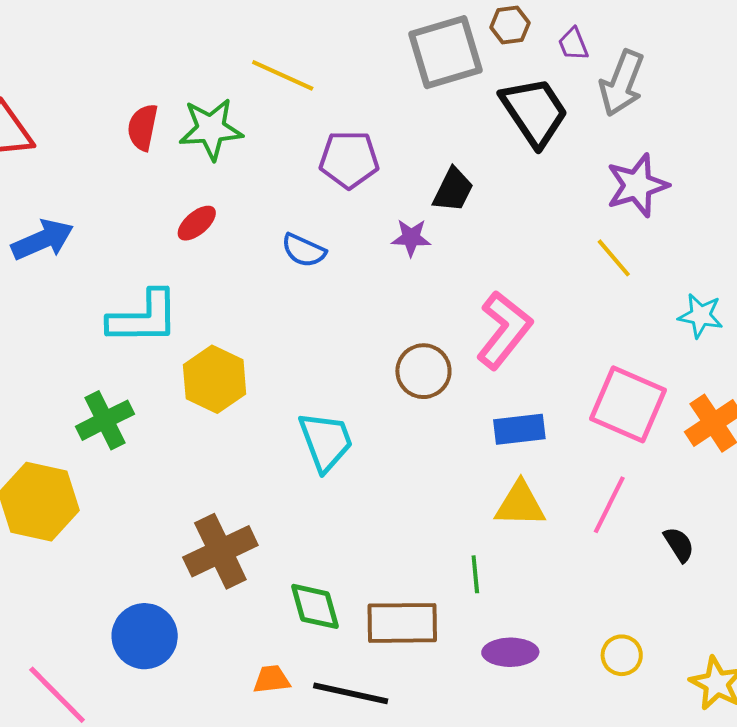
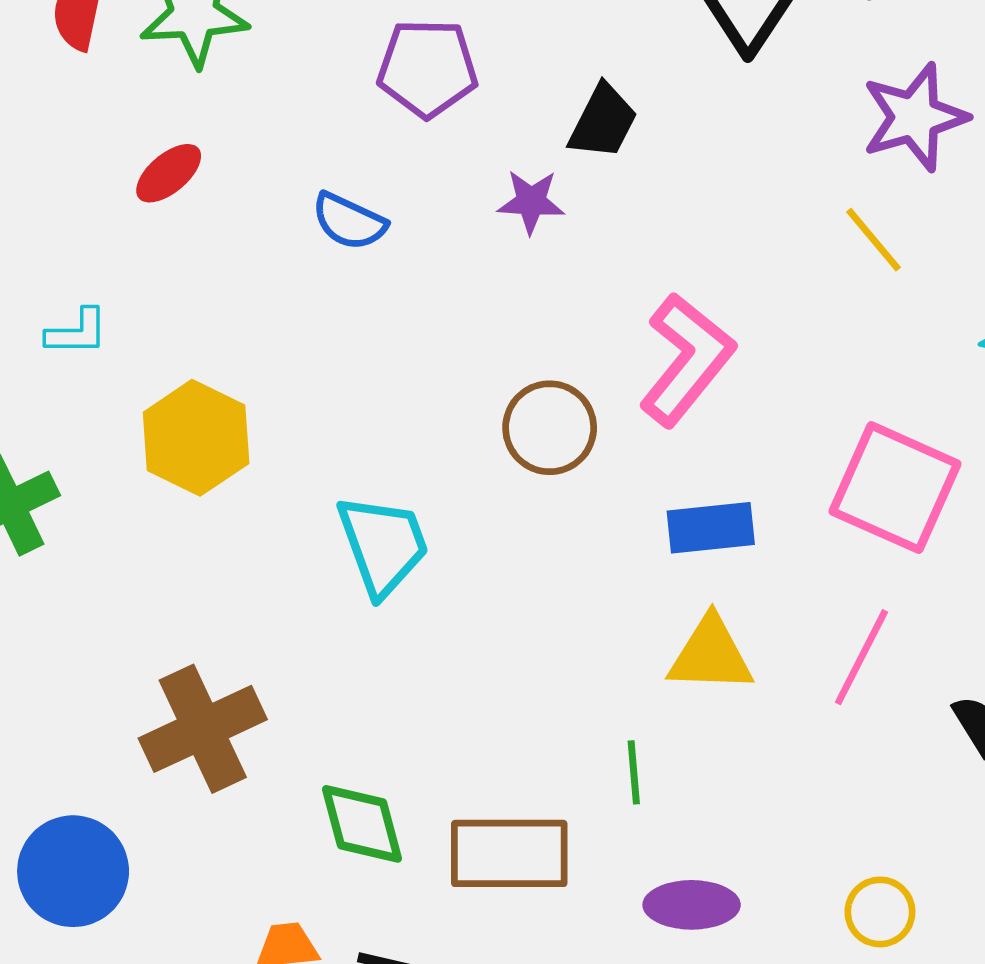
cyan L-shape: (144, 318) -> (77, 332), size x0.5

